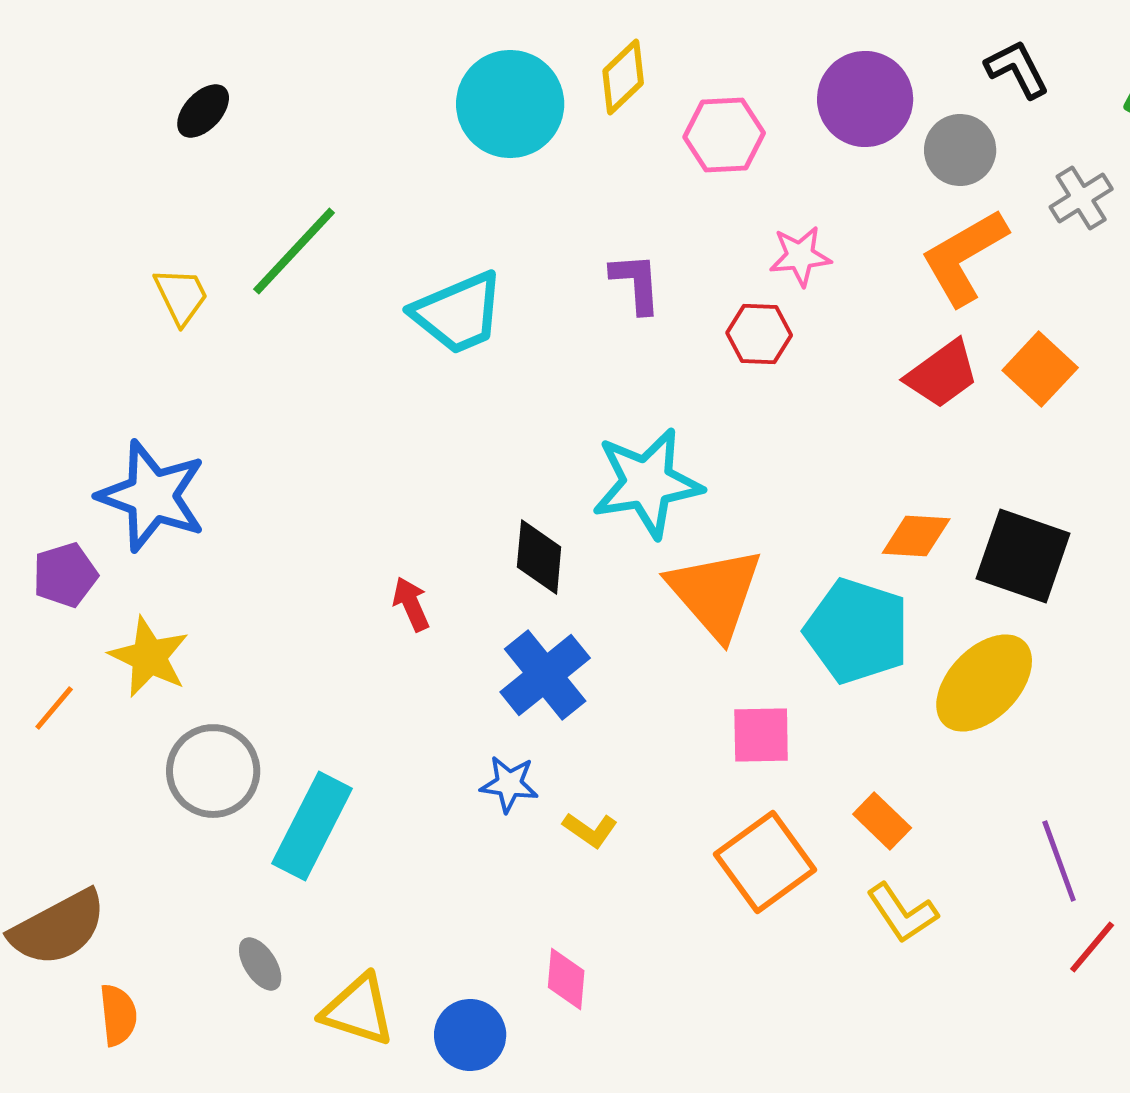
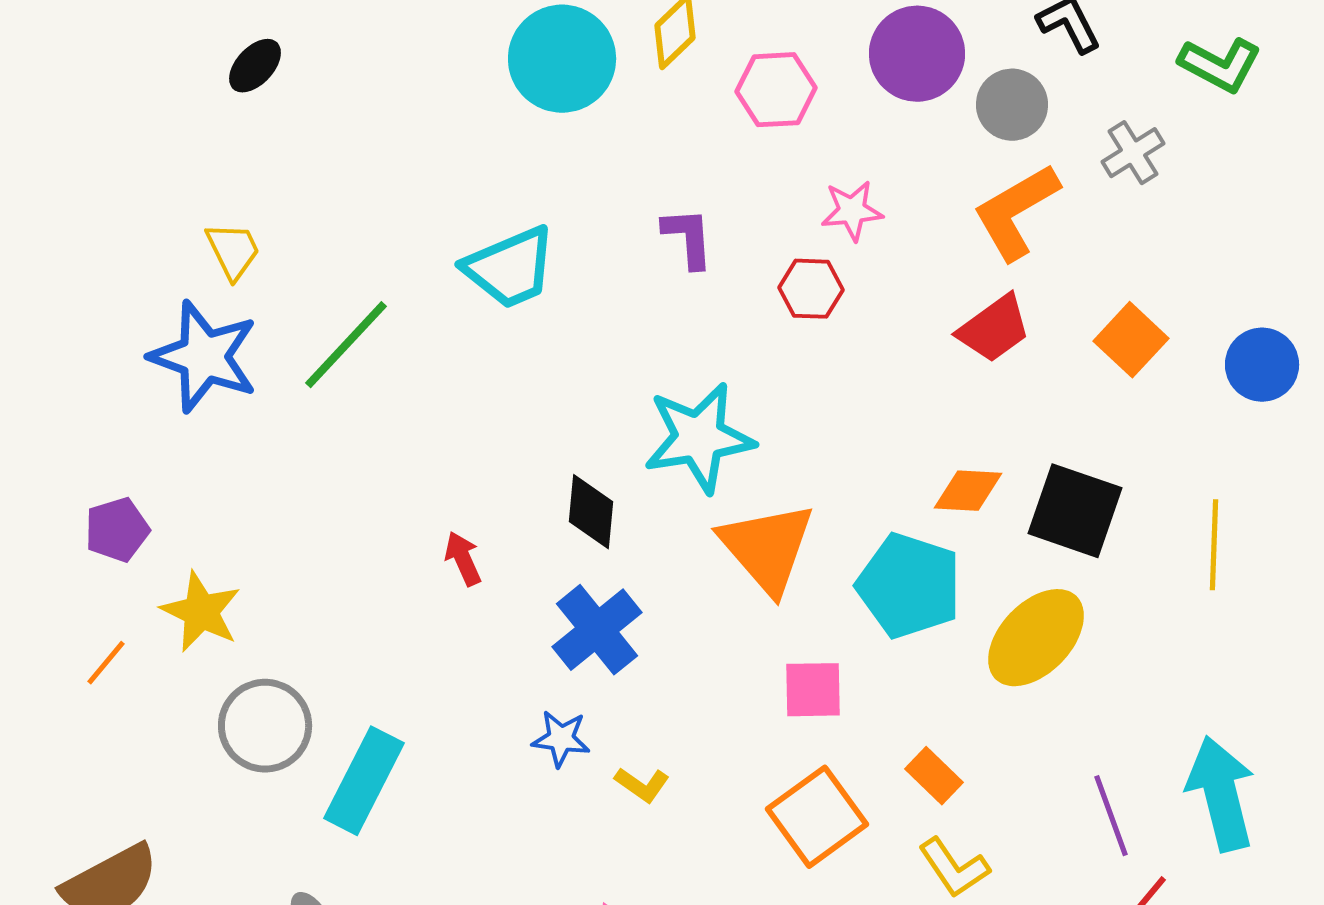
green line: (294, 251) -> (346, 345), moved
orange square: (1040, 369) -> (1131, 340), moved
blue star: (152, 496) -> (204, 357), moved

